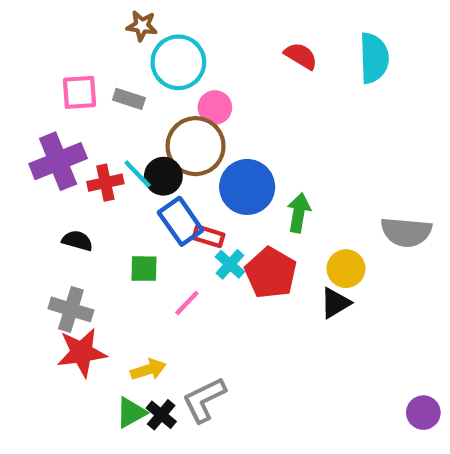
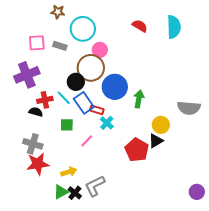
brown star: (142, 26) -> (58, 12), moved
cyan line: (138, 174) -> (64, 98), moved
red cross: (105, 183) -> (45, 100), moved
red pentagon: (271, 273) -> (137, 150), moved

